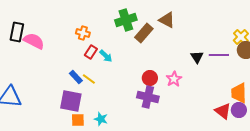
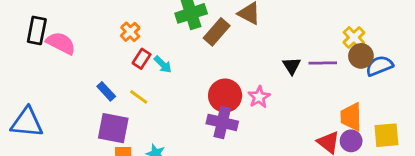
orange cross: (83, 33) -> (130, 32), turned 32
blue rectangle: (76, 77) -> (106, 91), moved
red circle: (150, 78) -> (225, 96), size x1.5

